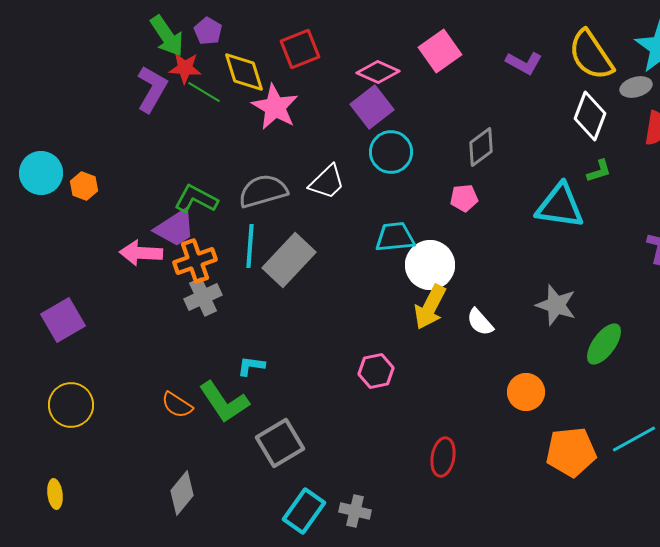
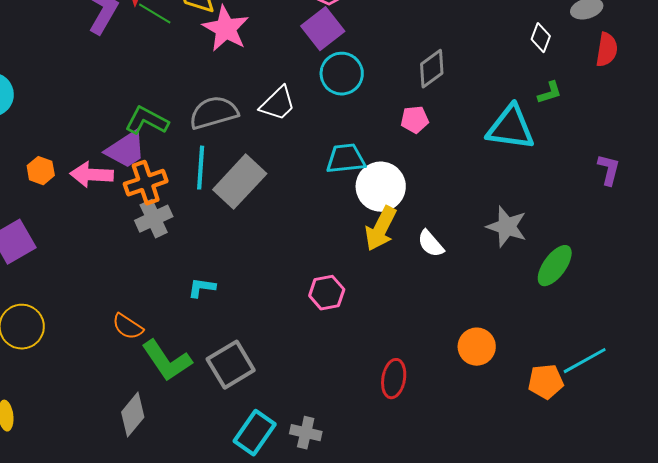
white diamond: (590, 116) -> (541, 38), size x0.6
orange hexagon: (84, 186) -> (41, 171), moved
orange circle: (526, 392) -> (477, 347), moved
green L-shape: (224, 402) -> (167, 361), moved
orange pentagon: (571, 452) -> (546, 382), moved, size x0.7

